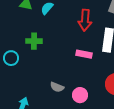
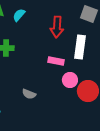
pink circle: (80, 95) -> (70, 80), moved

